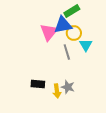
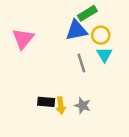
pink triangle: (49, 32) -> (23, 39), moved
yellow circle: (74, 33) -> (101, 35), moved
yellow arrow: (57, 91) -> (61, 106), moved

